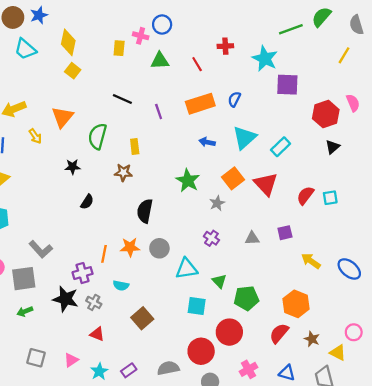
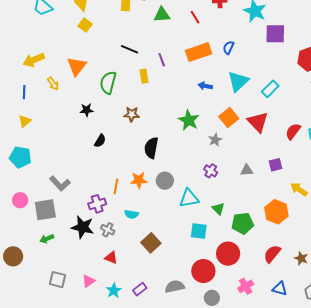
yellow rectangle: (135, 147) -> (144, 76), moved
orange hexagon: (296, 304) -> (276, 212), moved

